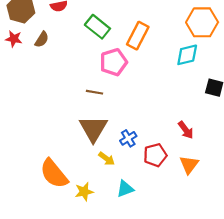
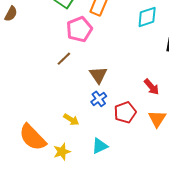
brown line: (94, 92) -> (64, 59), turned -49
brown triangle: (93, 129) -> (98, 75), moved, size x0.7
yellow arrow: (107, 159) -> (71, 120), moved

